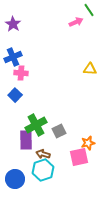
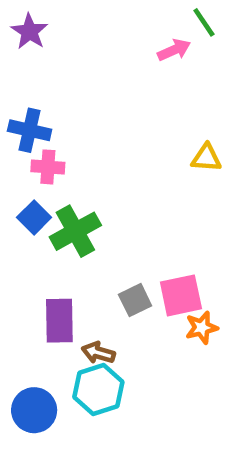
purple star: (13, 24) -> (30, 32), moved
blue cross: (13, 57) -> (30, 130), turned 36
green cross: (36, 125) -> (75, 231), moved
pink square: (79, 157) -> (181, 295), moved

